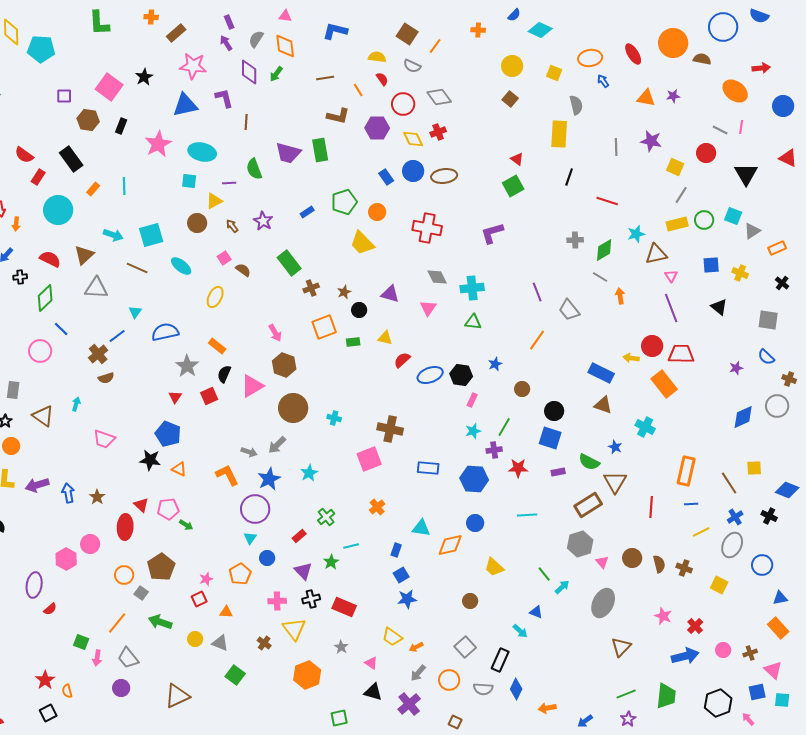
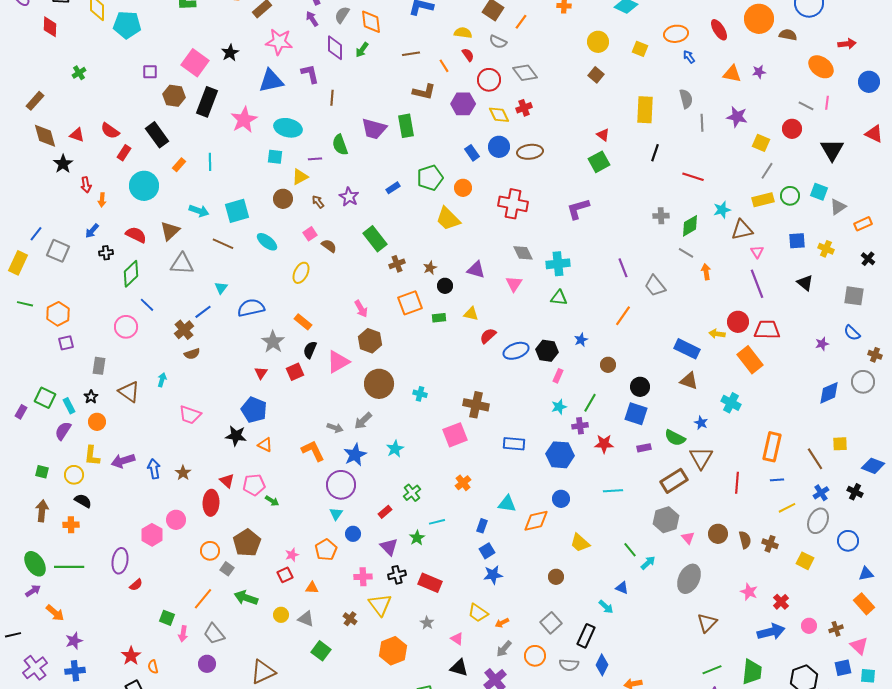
gray semicircle: (576, 105) -> (686, 99), moved
black rectangle: (121, 126) -> (207, 102), size x1.8

